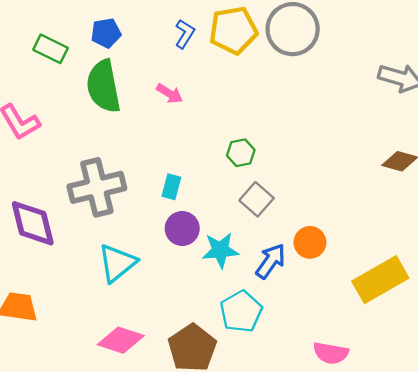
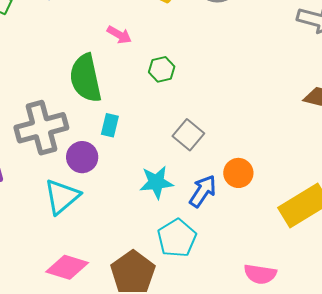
green semicircle: (103, 86) -> (86, 78), moved
pink arrow: (169, 93) -> (119, 35), moved
green hexagon: (241, 153) -> (162, 69), moved
purple circle: (182, 228) -> (82, 157), moved

